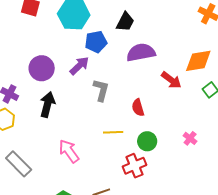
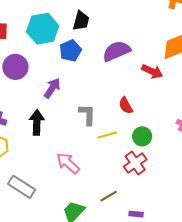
black trapezoid: (125, 22) -> (81, 21), moved
purple arrow: (79, 66) -> (52, 88), moved
purple circle: (42, 68) -> (15, 67), moved
gray L-shape: (101, 90) -> (87, 115), moved

